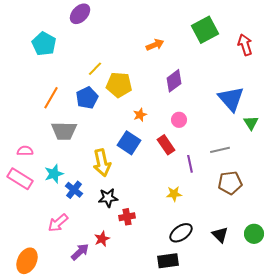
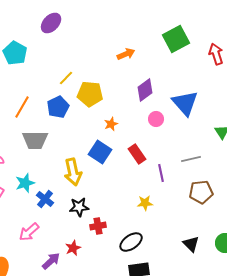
blue triangle: (231, 99) -> (185, 103), moved
pink circle: (179, 120) -> (156, 119), moved
black ellipse: (181, 233) -> (131, 242), moved

